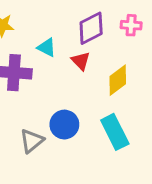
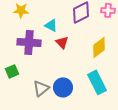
red triangle: (81, 61) -> (62, 42), moved
blue circle: (64, 125) -> (63, 87), moved

